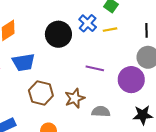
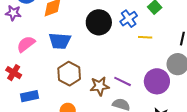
yellow line: (110, 30) -> (145, 37), moved
purple line: (95, 68) -> (123, 81), moved

